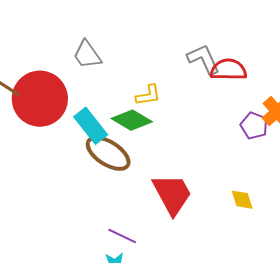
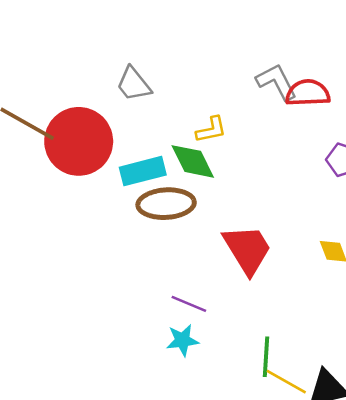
green diamond: (132, 120) -> (193, 161), turned 36
cyan rectangle: (91, 126) -> (143, 171), turned -63
brown ellipse: (108, 153) -> (166, 204), turned -33

